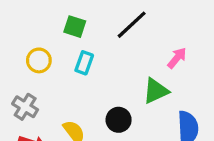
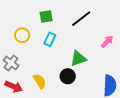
green square: (75, 27) -> (46, 17), turned -32
green triangle: (156, 91) -> (78, 59), moved

